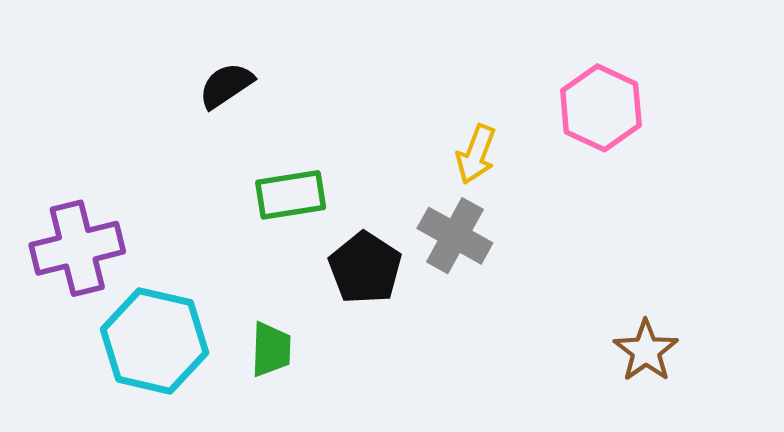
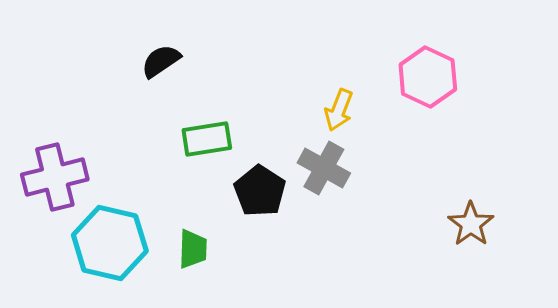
brown star: (646, 351) -> (471, 224), moved

